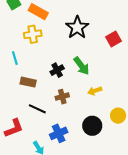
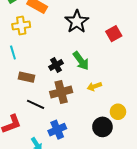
yellow cross: (33, 34) -> (21, 25), moved
brown cross: (62, 97) -> (61, 92), size x1.5
black circle: (92, 126) -> (102, 127), moved

